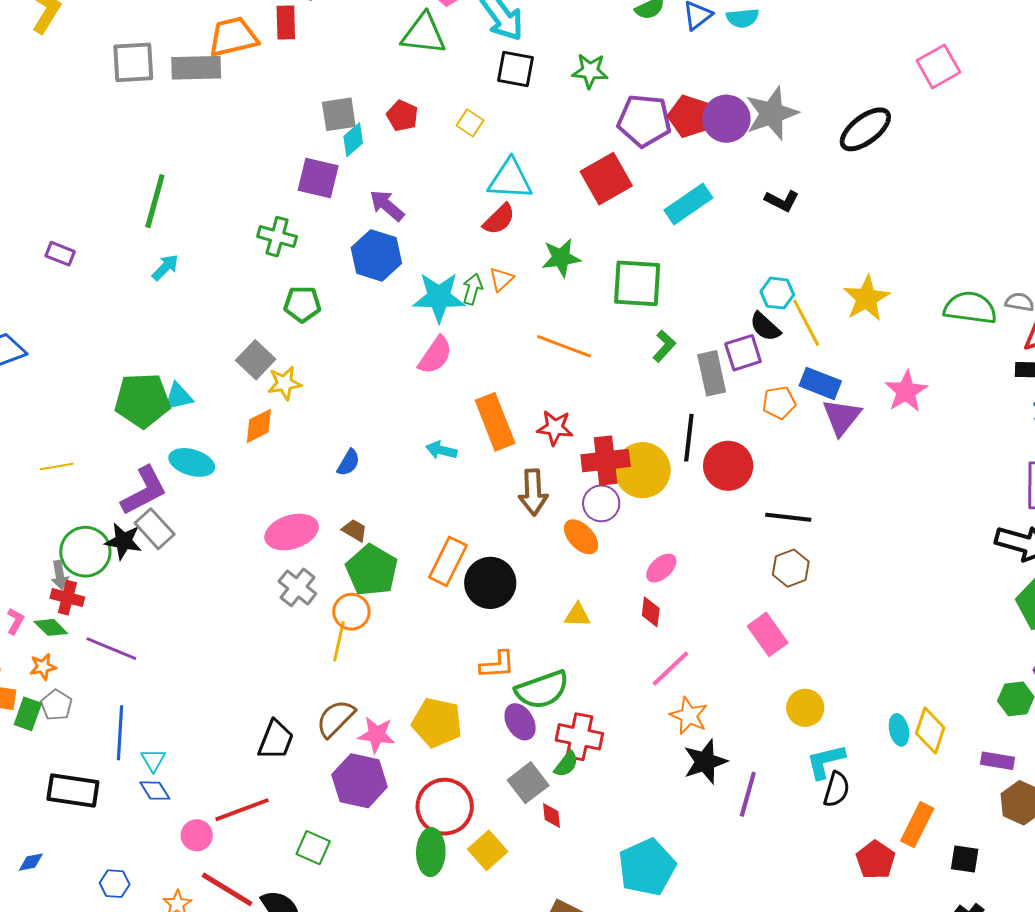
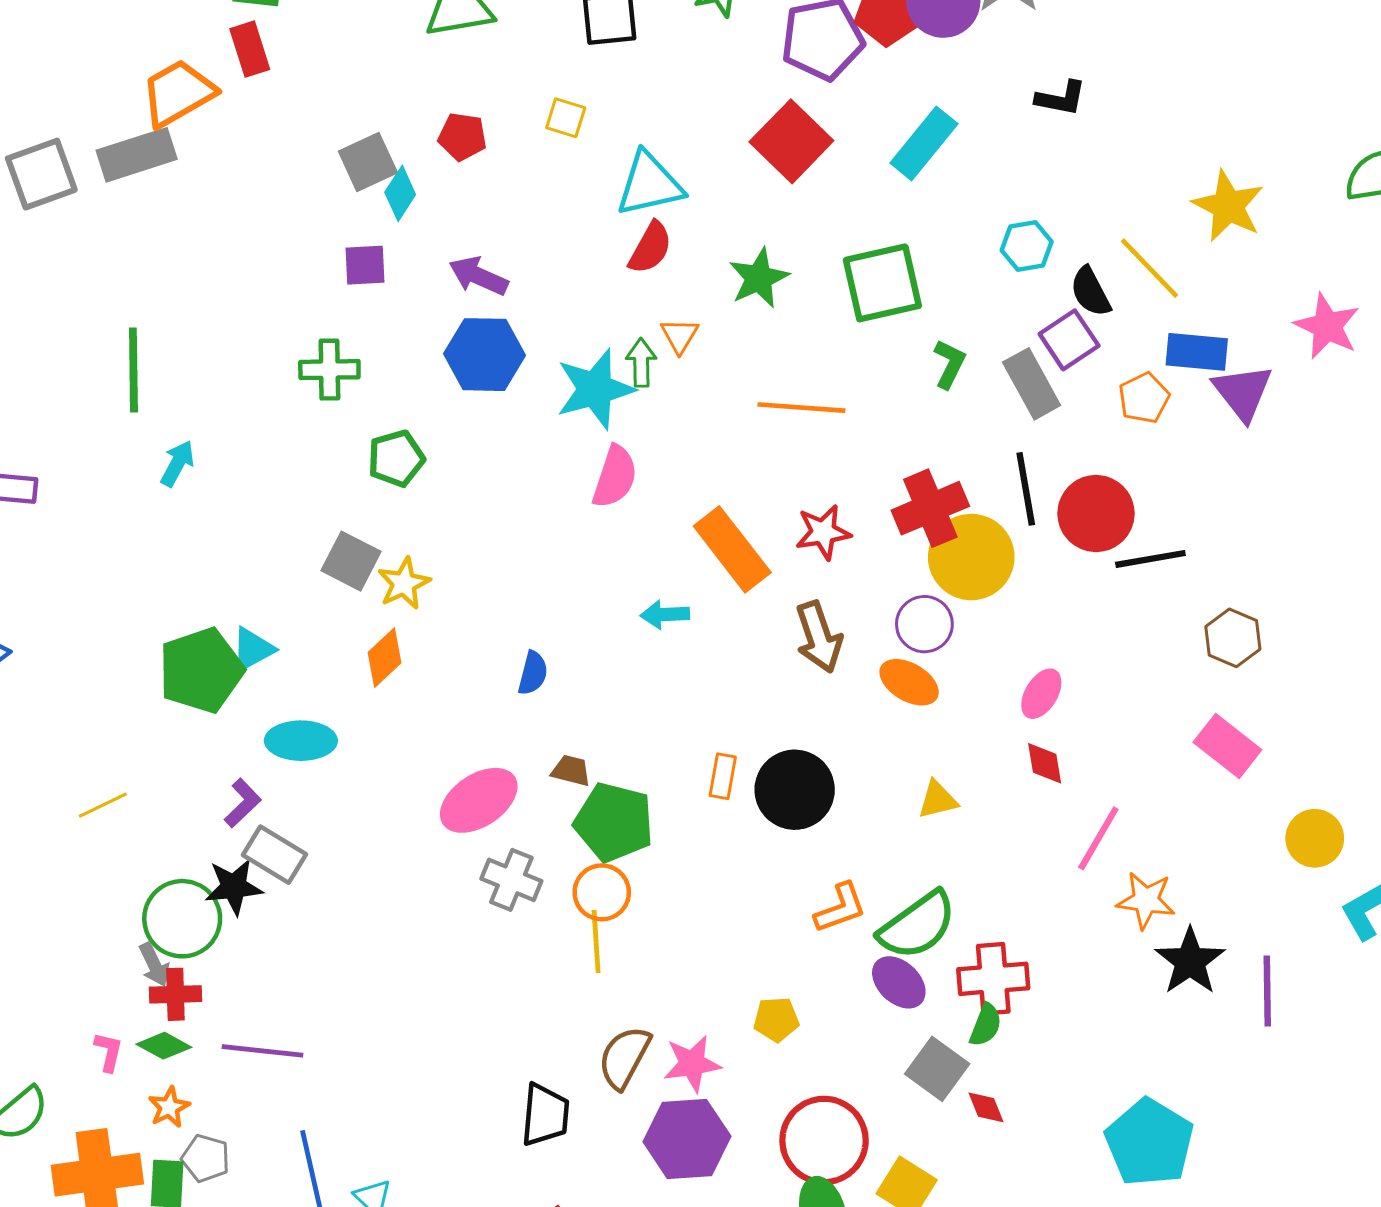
purple square: (318, 178) -> (365, 265), size x0.7
cyan hexagon: (777, 293) -> (1027, 246), moved
black semicircle: (765, 327) -> (1091, 292), turned 36
red cross: (606, 461) -> (930, 508), moved
purple L-shape: (144, 491) -> (243, 803), size x0.6
black line: (788, 517) -> (1150, 559), moved
orange rectangle: (448, 561) -> (723, 776), size x0.6
yellow pentagon: (437, 723) -> (776, 1019), size x0.6

